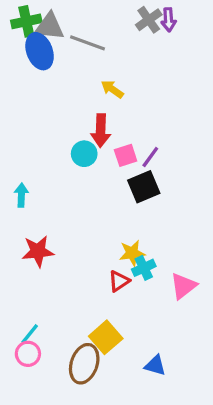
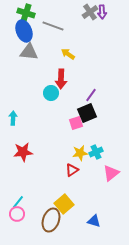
green cross: (26, 21) -> (26, 13), moved, turned 30
gray triangle: (49, 26) -> (29, 52), moved
pink square: (126, 155) -> (76, 123), moved
cyan cross: (144, 268) -> (96, 152), moved

